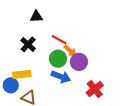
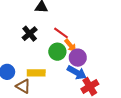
yellow rectangle: (22, 74) -> (36, 73), moved
blue arrow: (61, 77) -> (77, 73), moved

